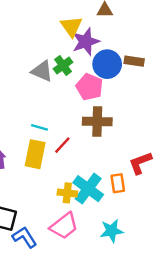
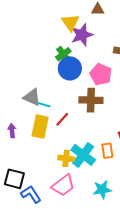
blue circle: (107, 64) -> (70, 68), moved
gray triangle: (42, 71) -> (32, 97), moved
pink pentagon: (89, 87) -> (101, 74), moved

